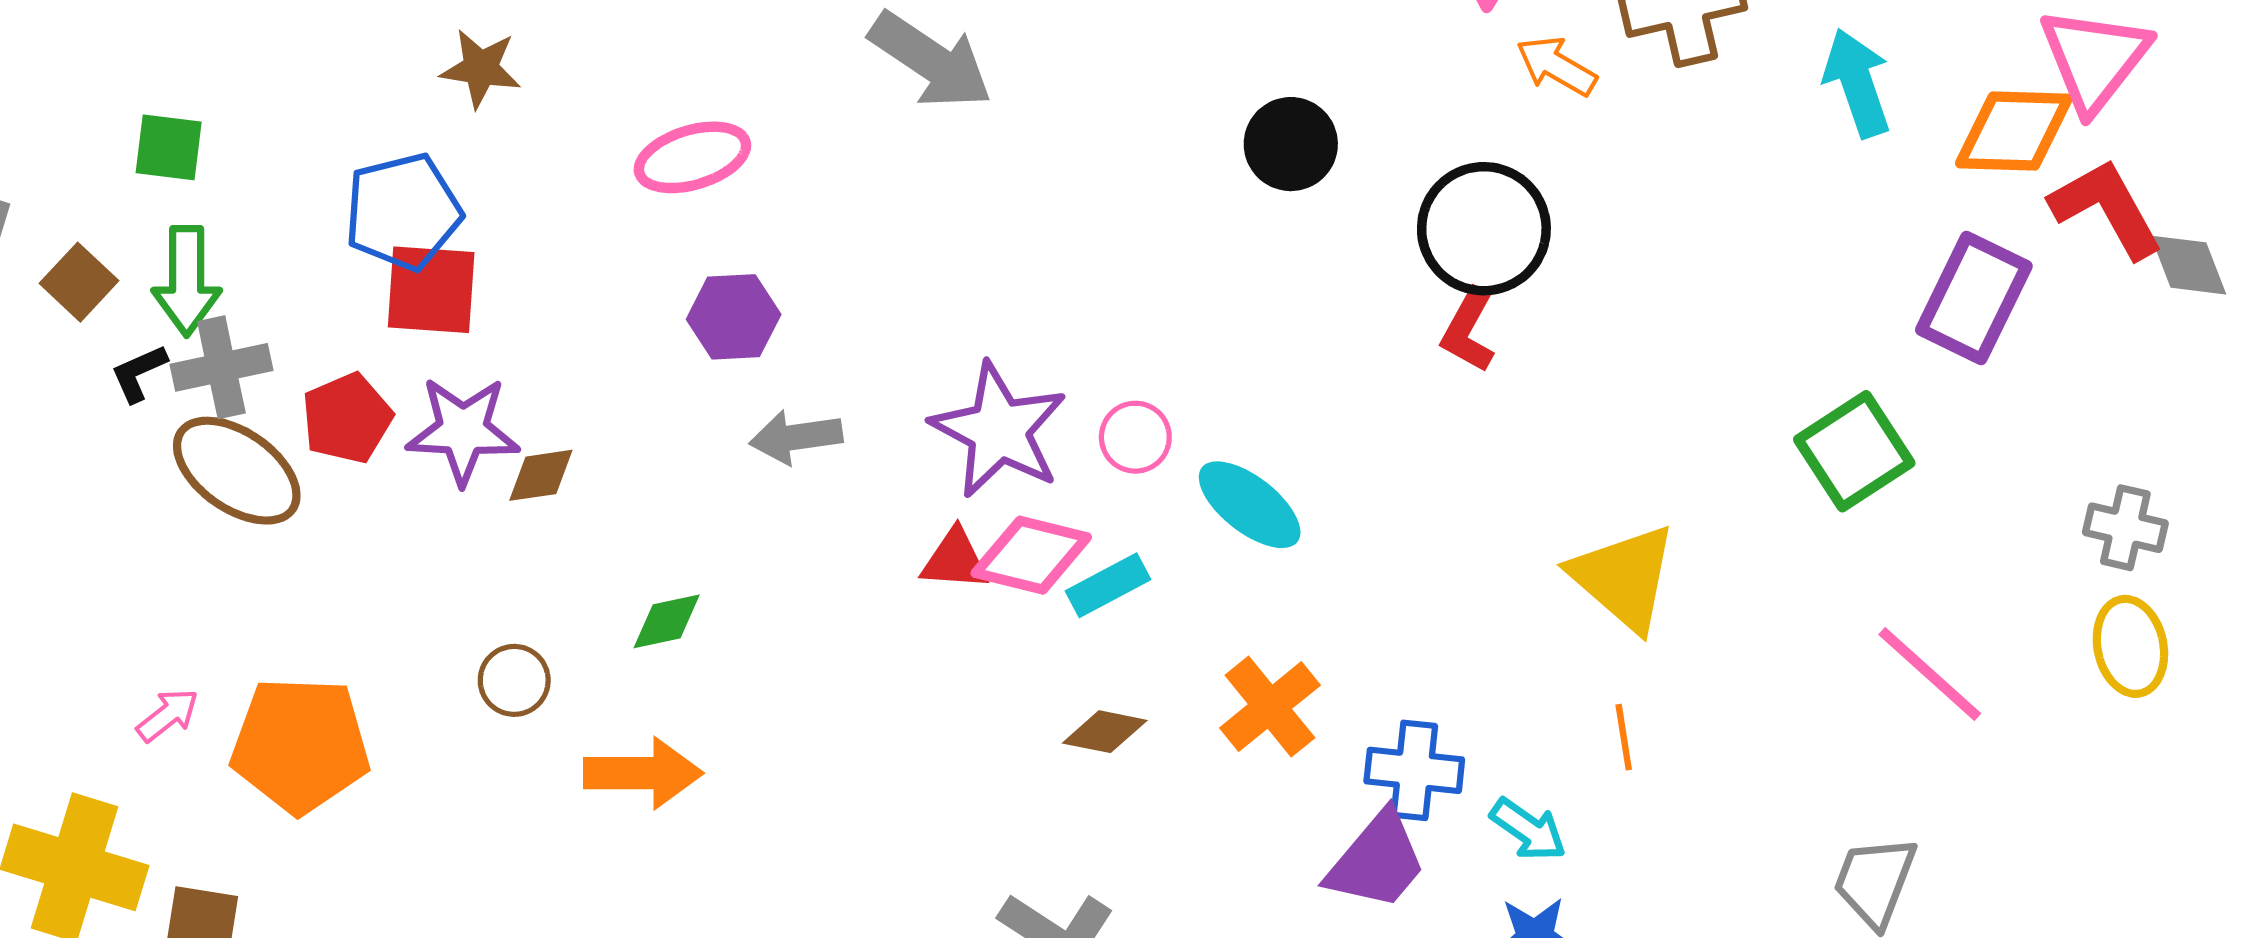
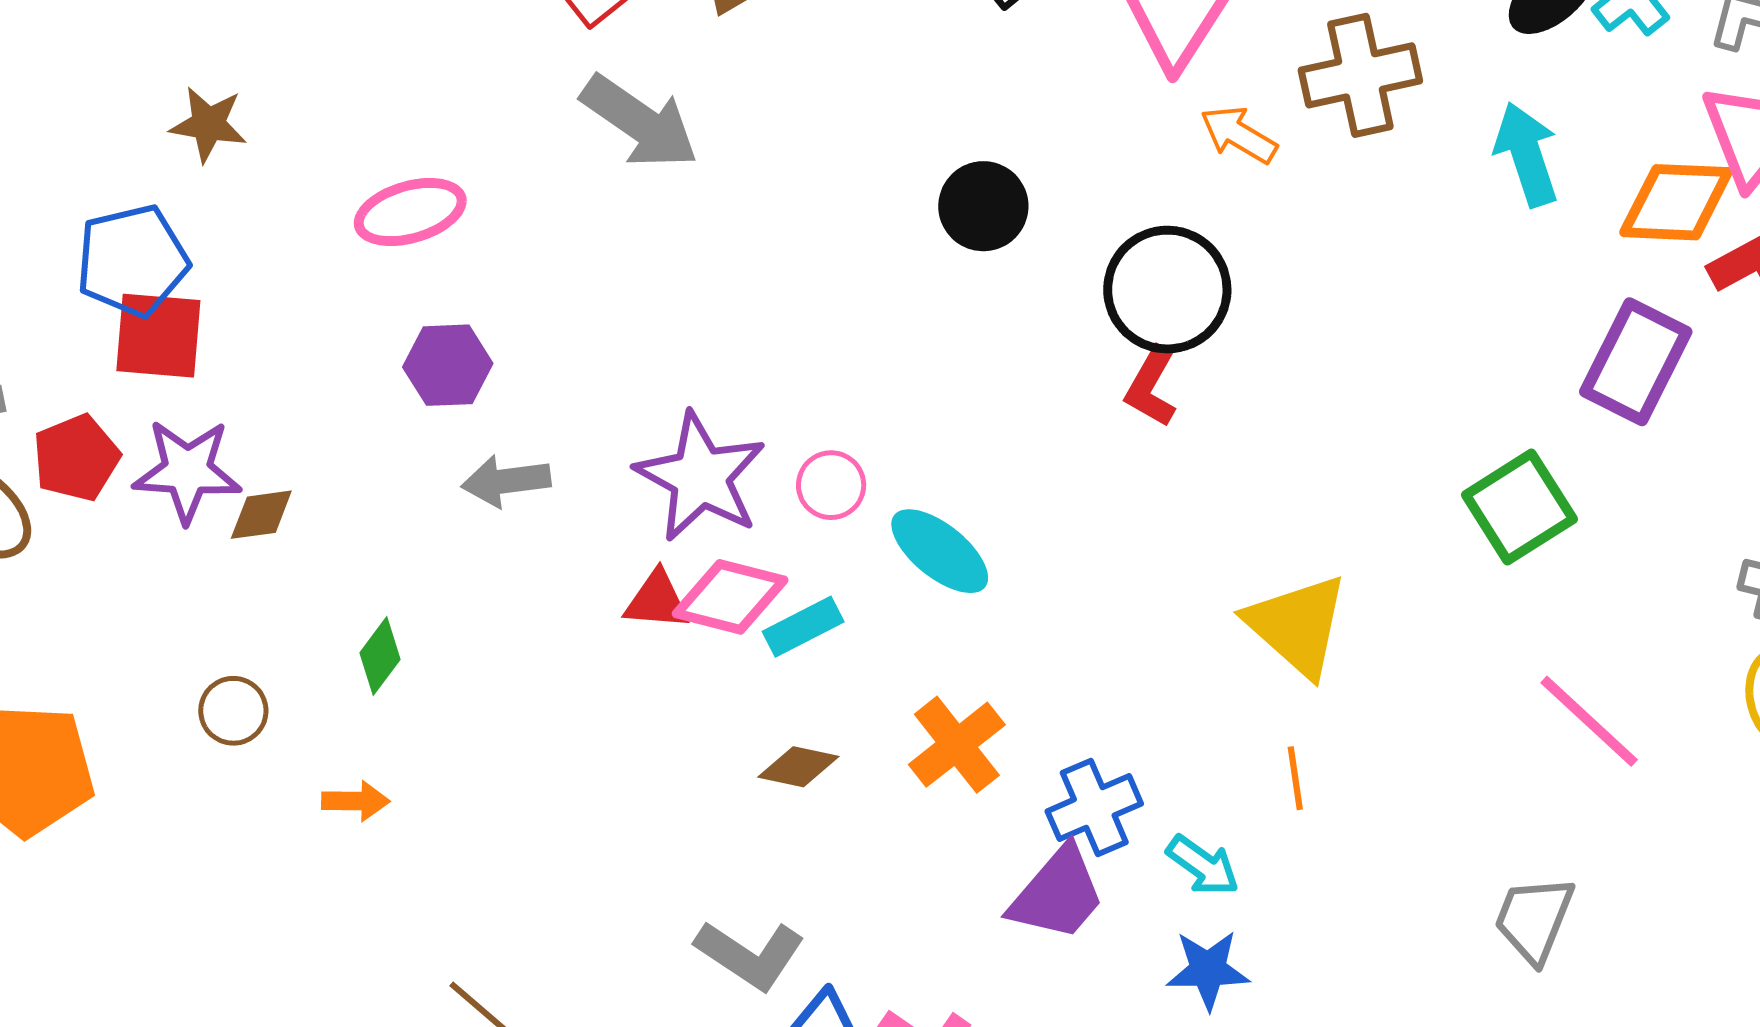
green diamond: (667, 621) -> (380, 656), turned -42
blue cross: (1414, 770) -> (1094, 807), turned -30
orange arrow: (643, 773) -> (356, 801), size x0.6

